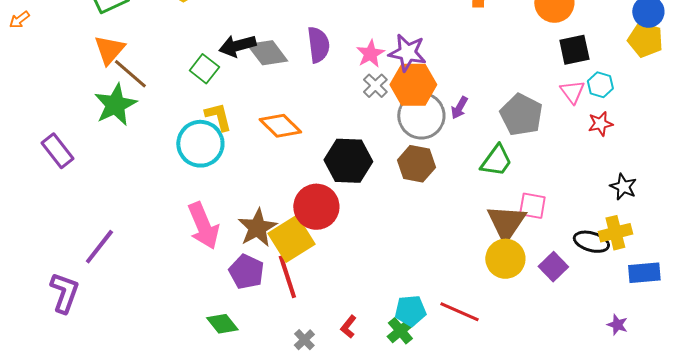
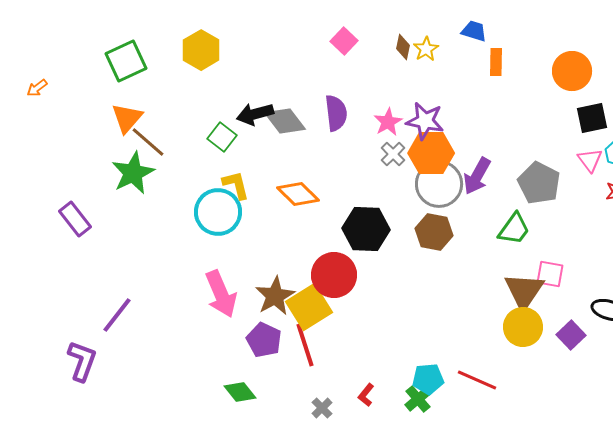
purple arrow: (459, 108) -> (477, 176), size x1.6

